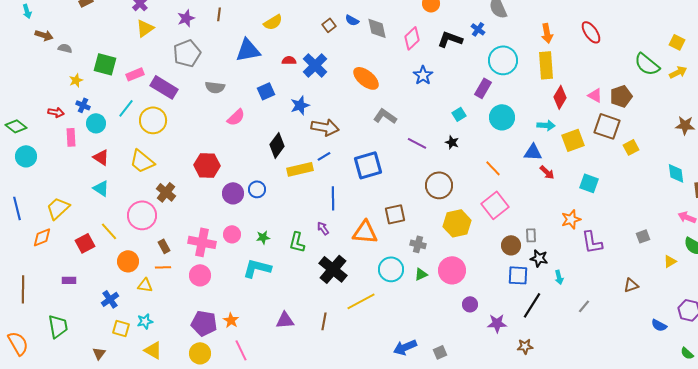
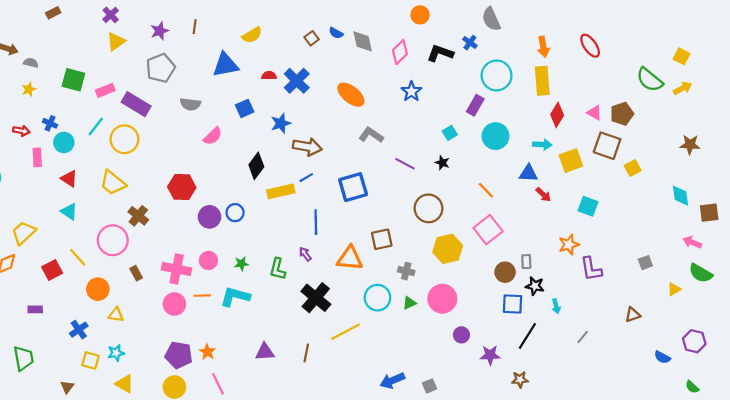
yellow star: (76, 80) -> (29, 89), moved
orange line: (163, 267) -> (202, 296), moved

